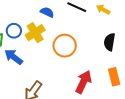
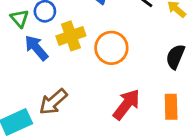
yellow cross: (35, 33) -> (71, 36), moved

